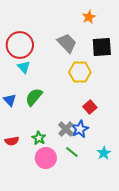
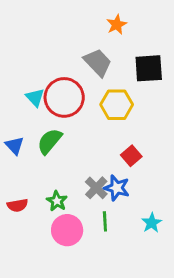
orange star: (89, 17) -> (117, 25), moved
red circle: (20, 45) -> (64, 97), moved
blue star: (80, 129) -> (117, 188), turned -30
green line: (72, 152) -> (105, 221), turned 48

